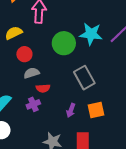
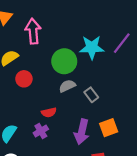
gray semicircle: (32, 73) -> (67, 86), moved
gray rectangle: (84, 78) -> (91, 95), size x0.6
purple arrow: (71, 110) -> (82, 132), size x1.6

